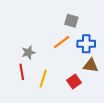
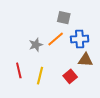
gray star: (28, 52) -> (36, 45), moved

